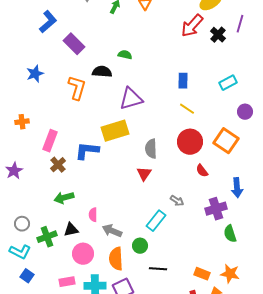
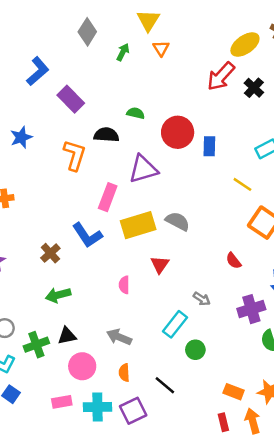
yellow line: (187, 109) -> (242, 184), moved
yellow rectangle: (115, 131) -> (138, 225), moved
pink rectangle: (50, 141) -> (108, 197), moved
red circle: (190, 142) -> (178, 132), moved
gray semicircle: (151, 149) -> (178, 221), moved, turned 120
blue L-shape: (87, 151) -> (87, 235), turned -130
pink semicircle: (93, 215) -> (124, 285), moved
green circle: (140, 246) -> (195, 350), moved
orange semicircle: (116, 259) -> (124, 373), size x0.6
black line: (158, 269) -> (165, 385), moved, turned 36

